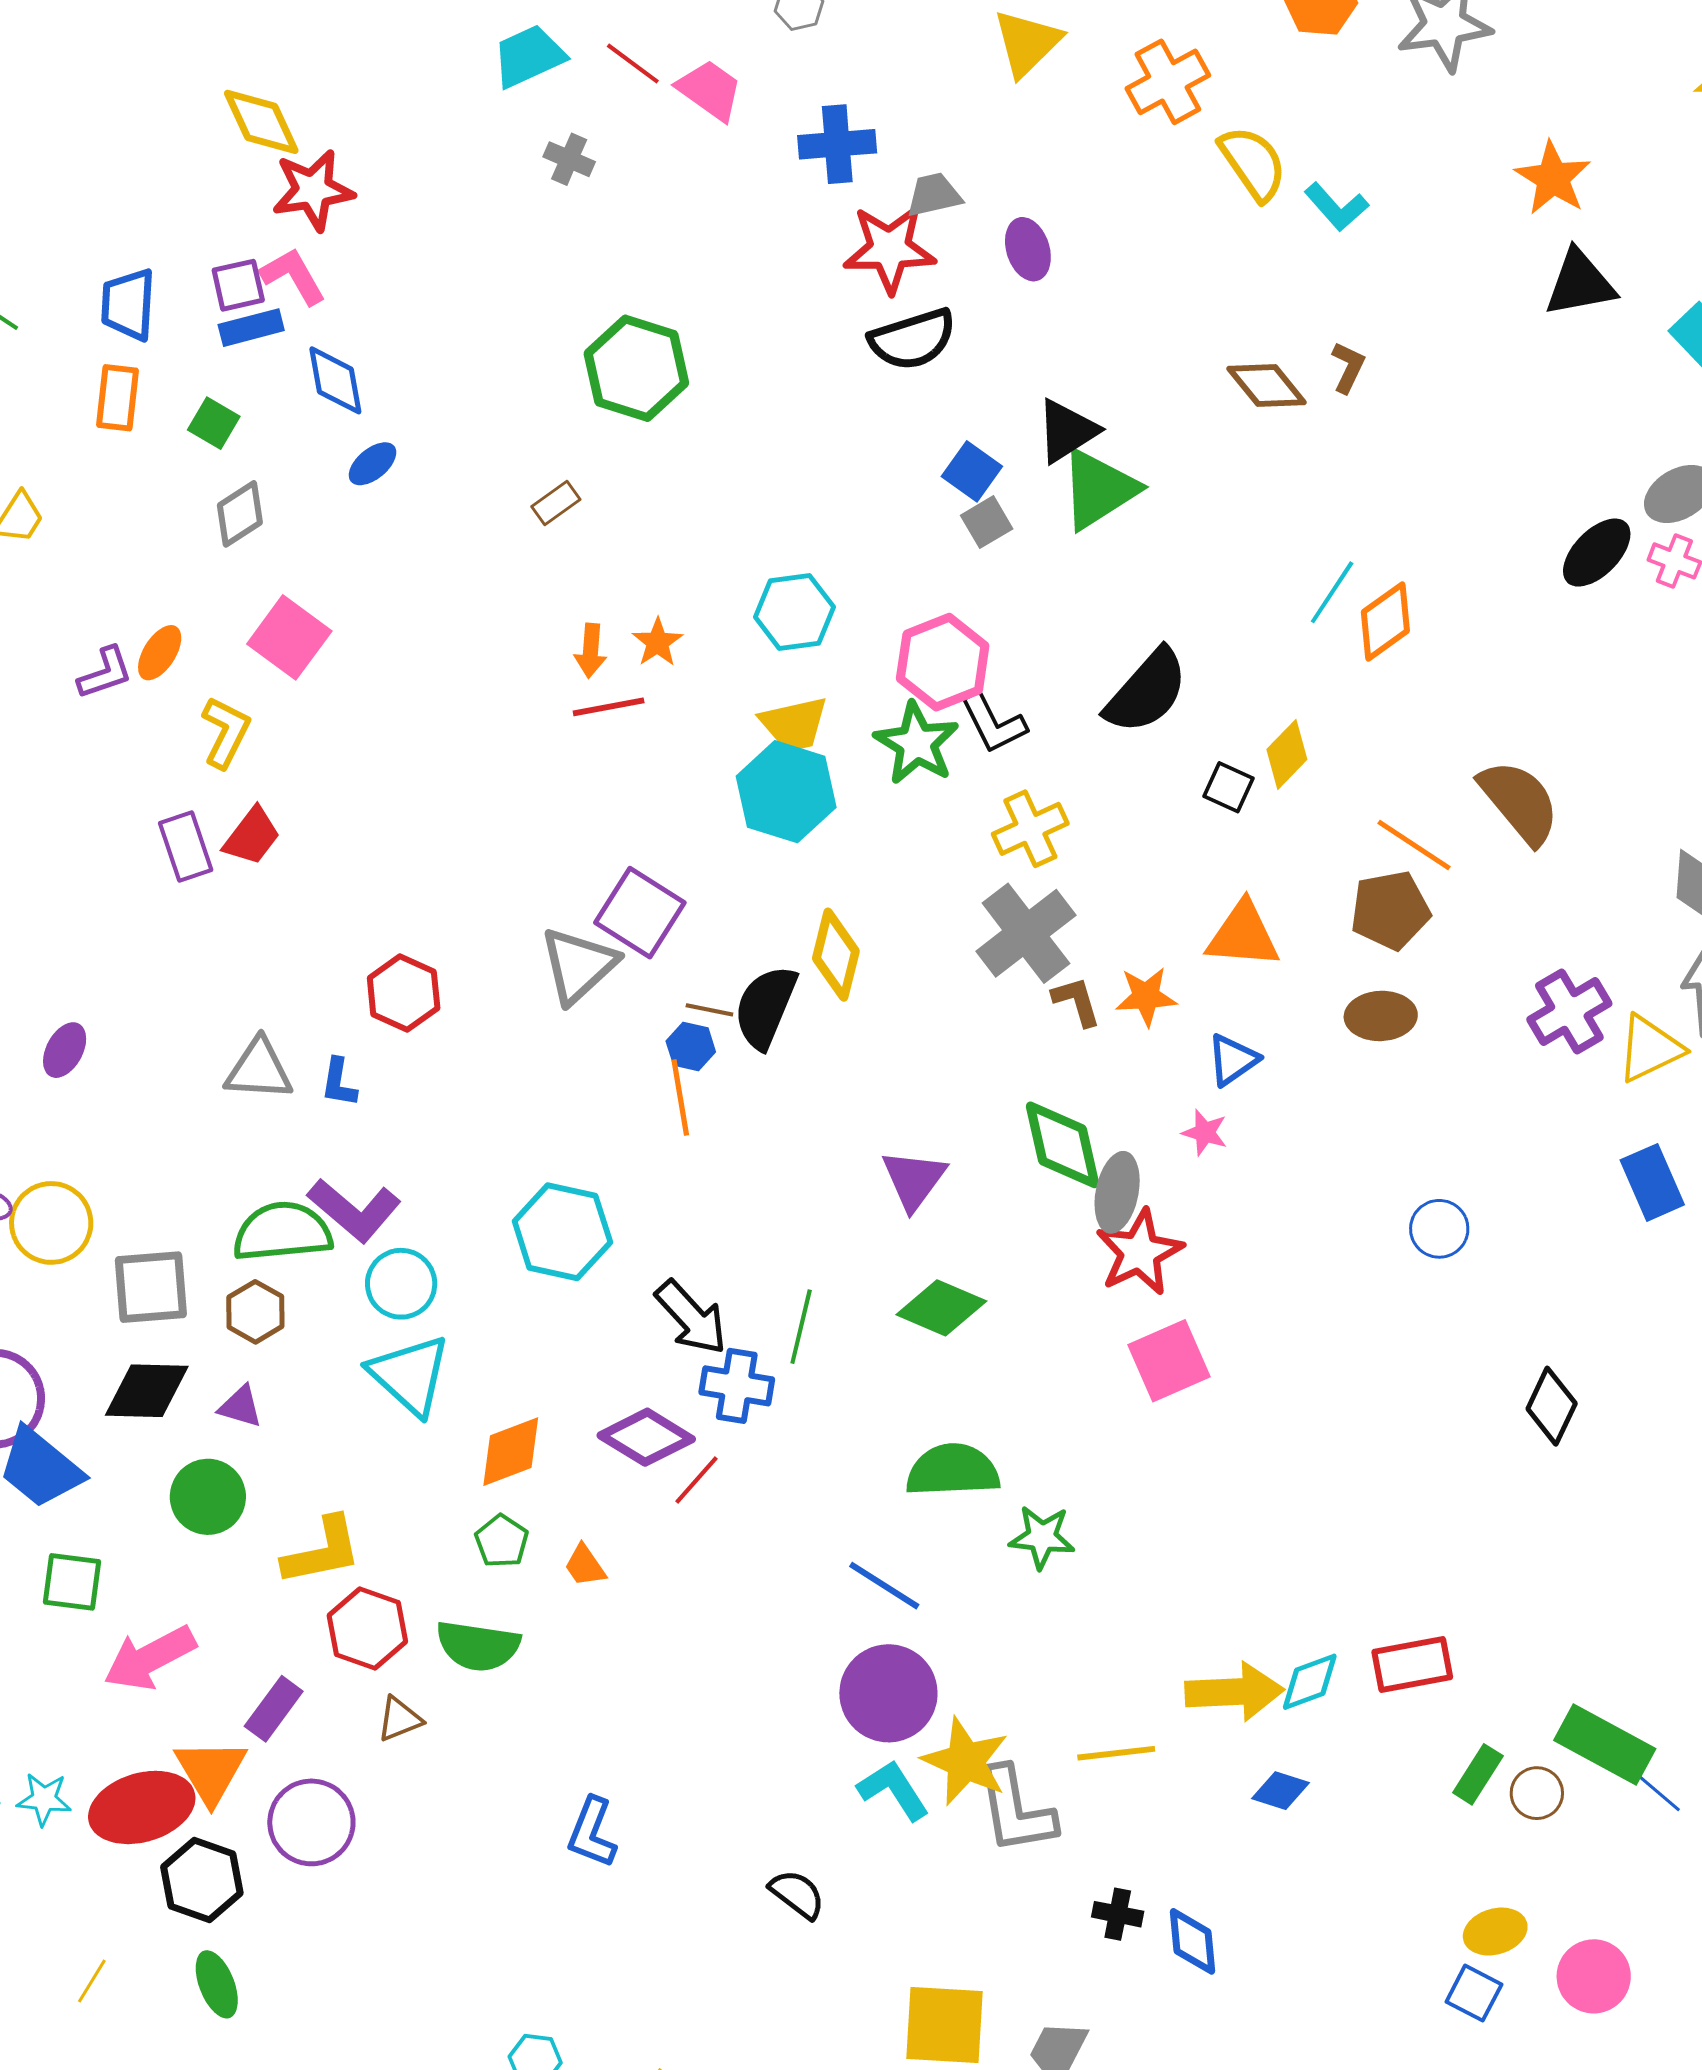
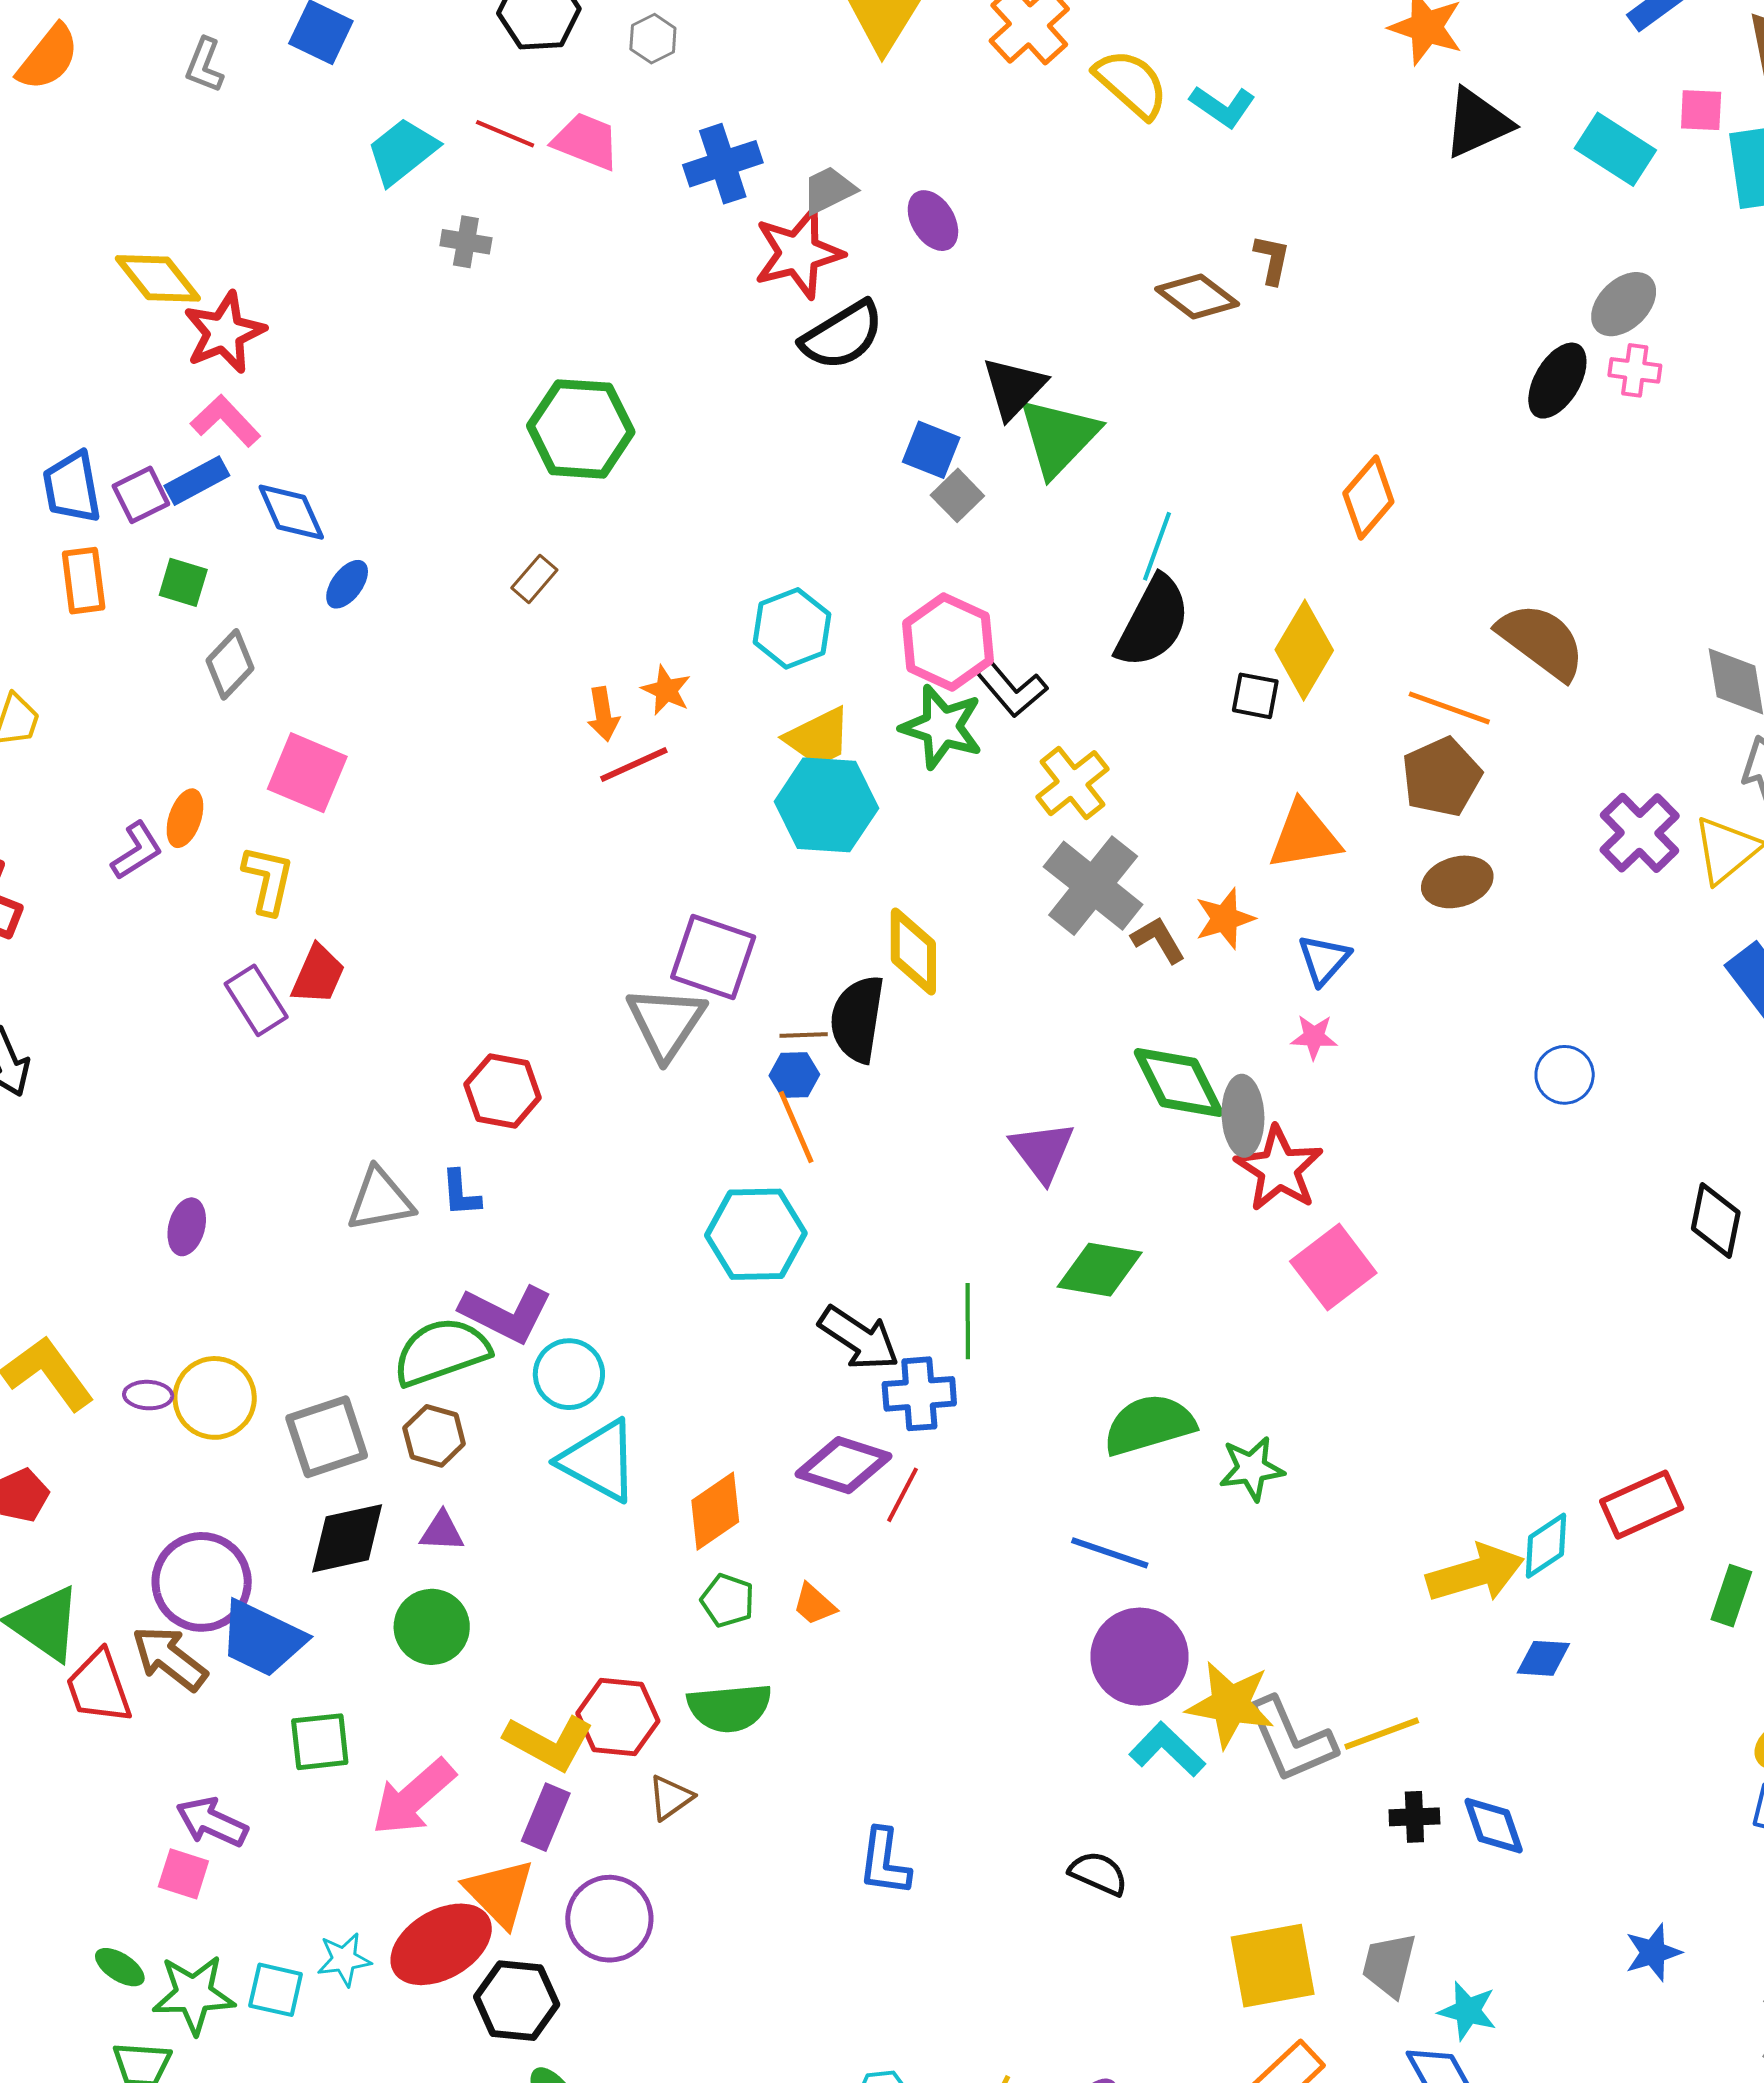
purple square: (238, 285) -> (141, 495), moved
cyan line: (1332, 592) -> (1157, 546), moved
yellow diamond: (1287, 754) -> (1304, 650), size x1.4
cyan hexagon: (562, 1232) -> (756, 1234), moved
yellow L-shape: (322, 1551) -> (549, 1743), moved, turned 54
yellow line: (1116, 1753) -> (1382, 1734), moved

